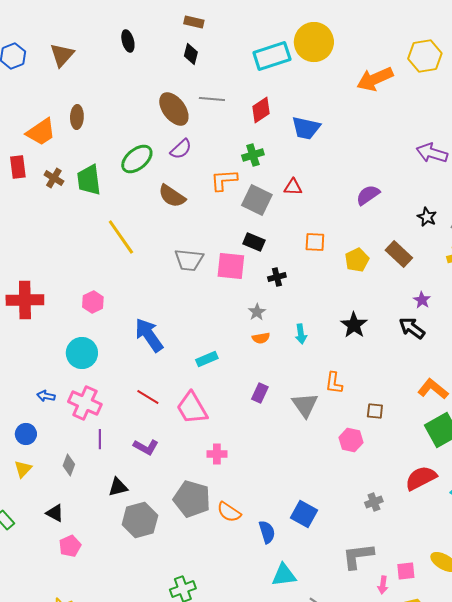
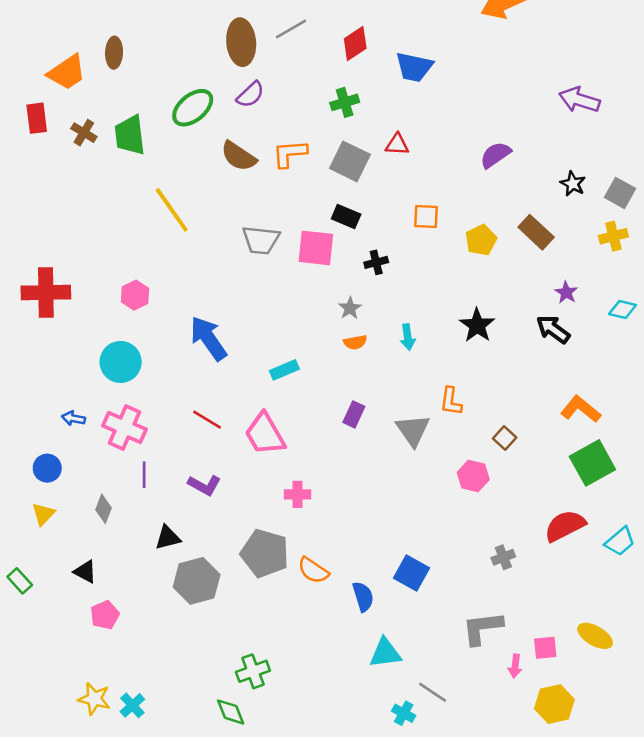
gray line: (212, 99) -> (291, 29), turned -35
brown ellipse: (174, 109) -> (241, 42), turned 32
orange L-shape: (224, 180) -> (290, 154), moved
brown square: (375, 411) -> (505, 438), turned 36

